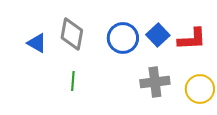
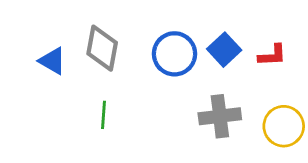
red L-shape: (192, 39) -> (272, 55), size x0.7

